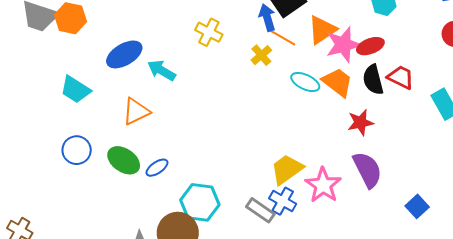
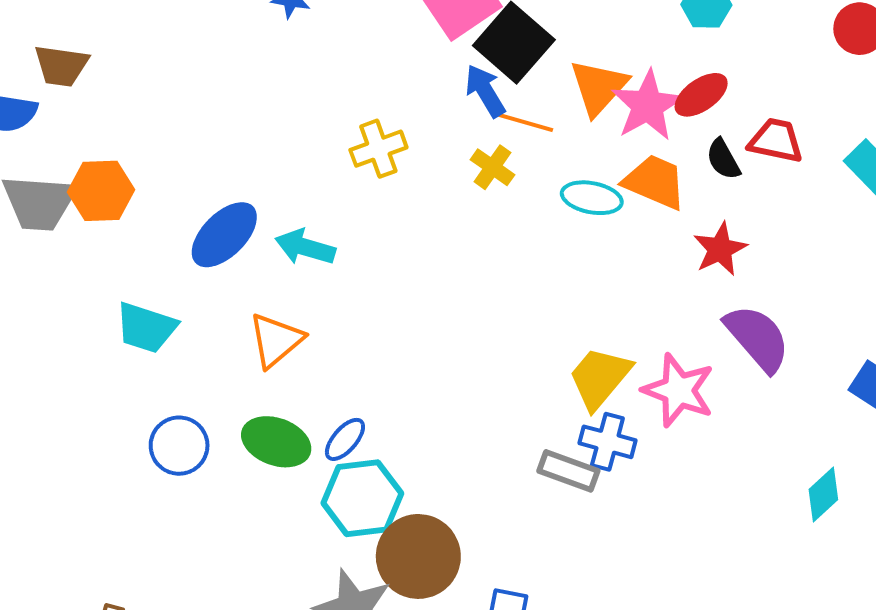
yellow cross: (209, 32) -> (378, 149), turned -32
black semicircle: (373, 80) -> (723, 159), size x0.7
cyan hexagon: (200, 202) -> (362, 498), moved

